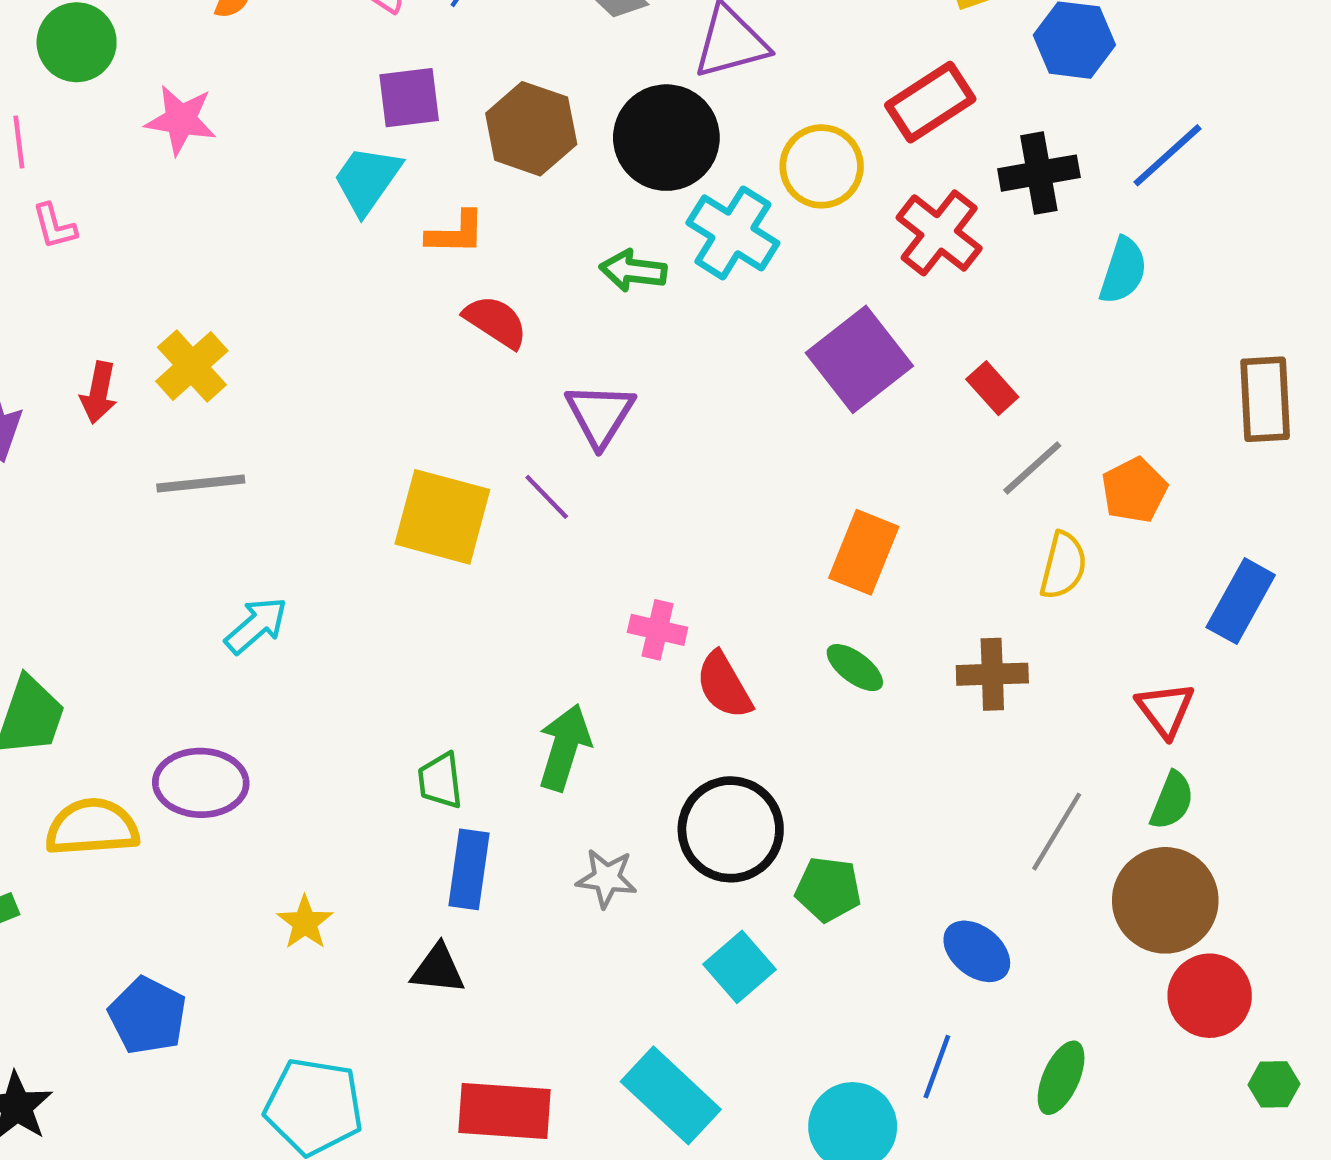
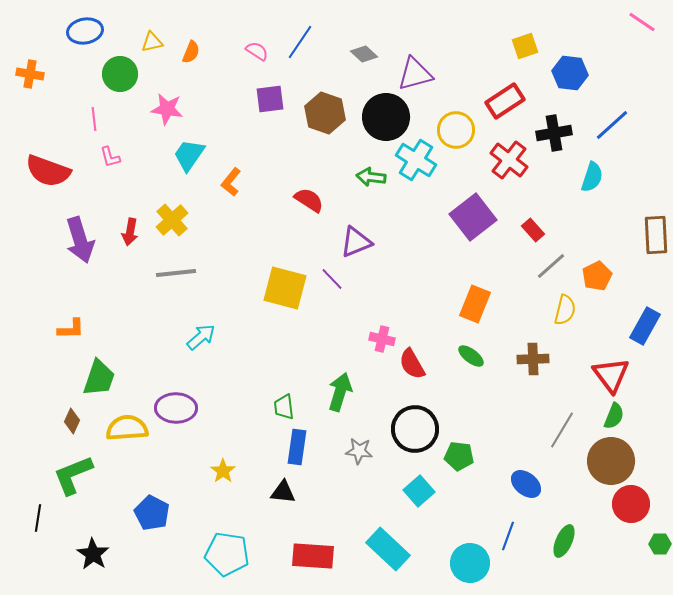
cyan trapezoid: (367, 180) -> (189, 155), moved
orange L-shape: (456, 233) -> (231, 182), moved, turned 128
purple triangle: (600, 415) -> (356, 242), turned 36
red triangle: (1165, 710) -> (611, 375), size x1.4

